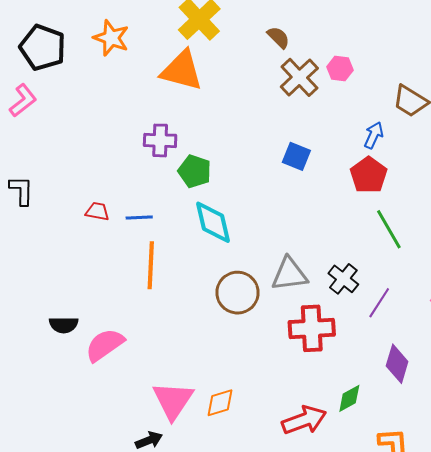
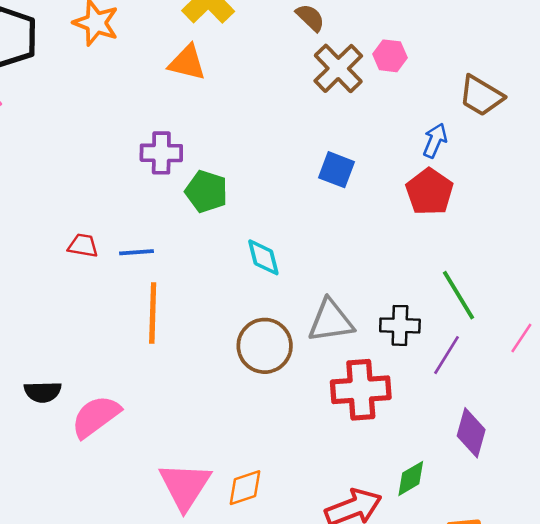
orange triangle: (182, 70) -> (187, 63), size x0.7
cyan diamond: (213, 222) -> (263, 257), moved, size x0.7
green line: (389, 229) -> (459, 295), moved
black cross: (343, 279) -> (400, 325), turned -36

